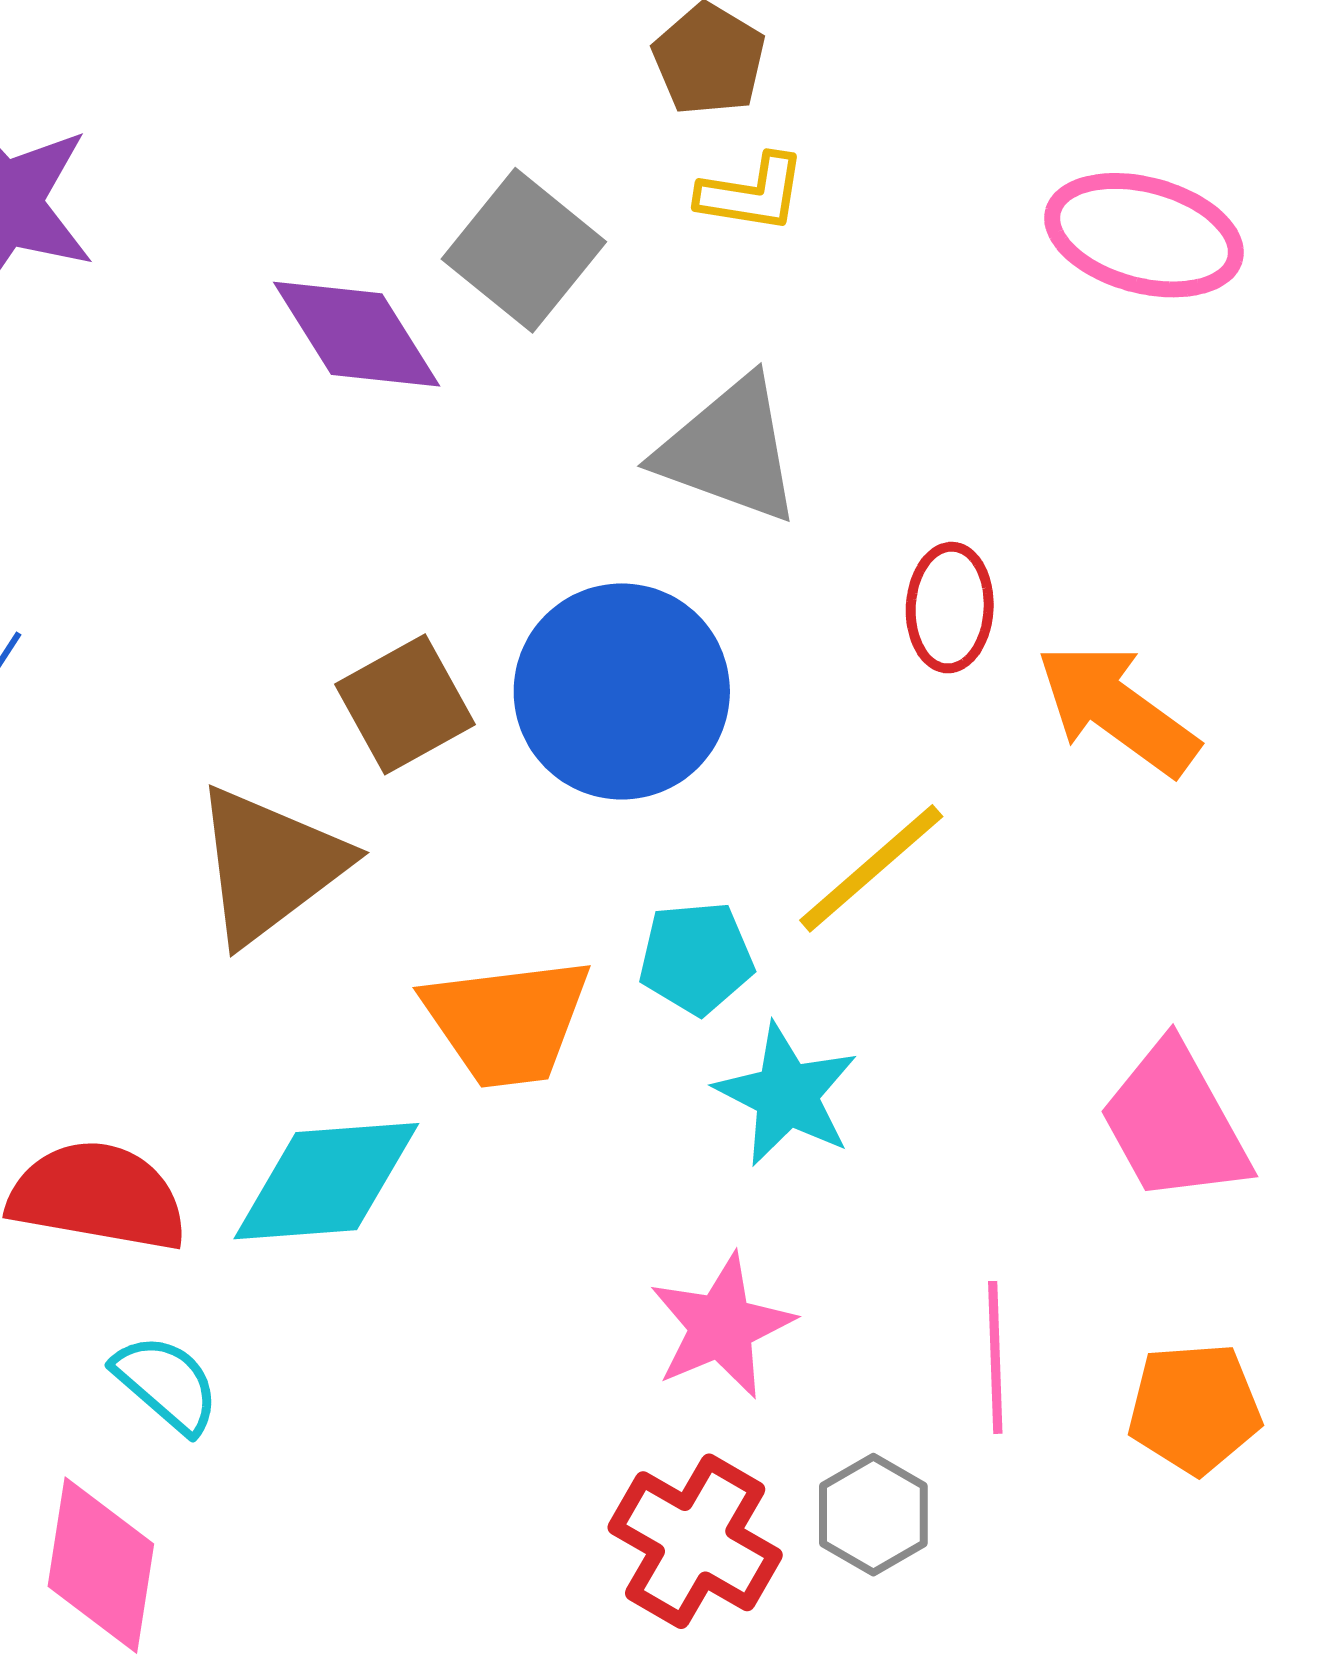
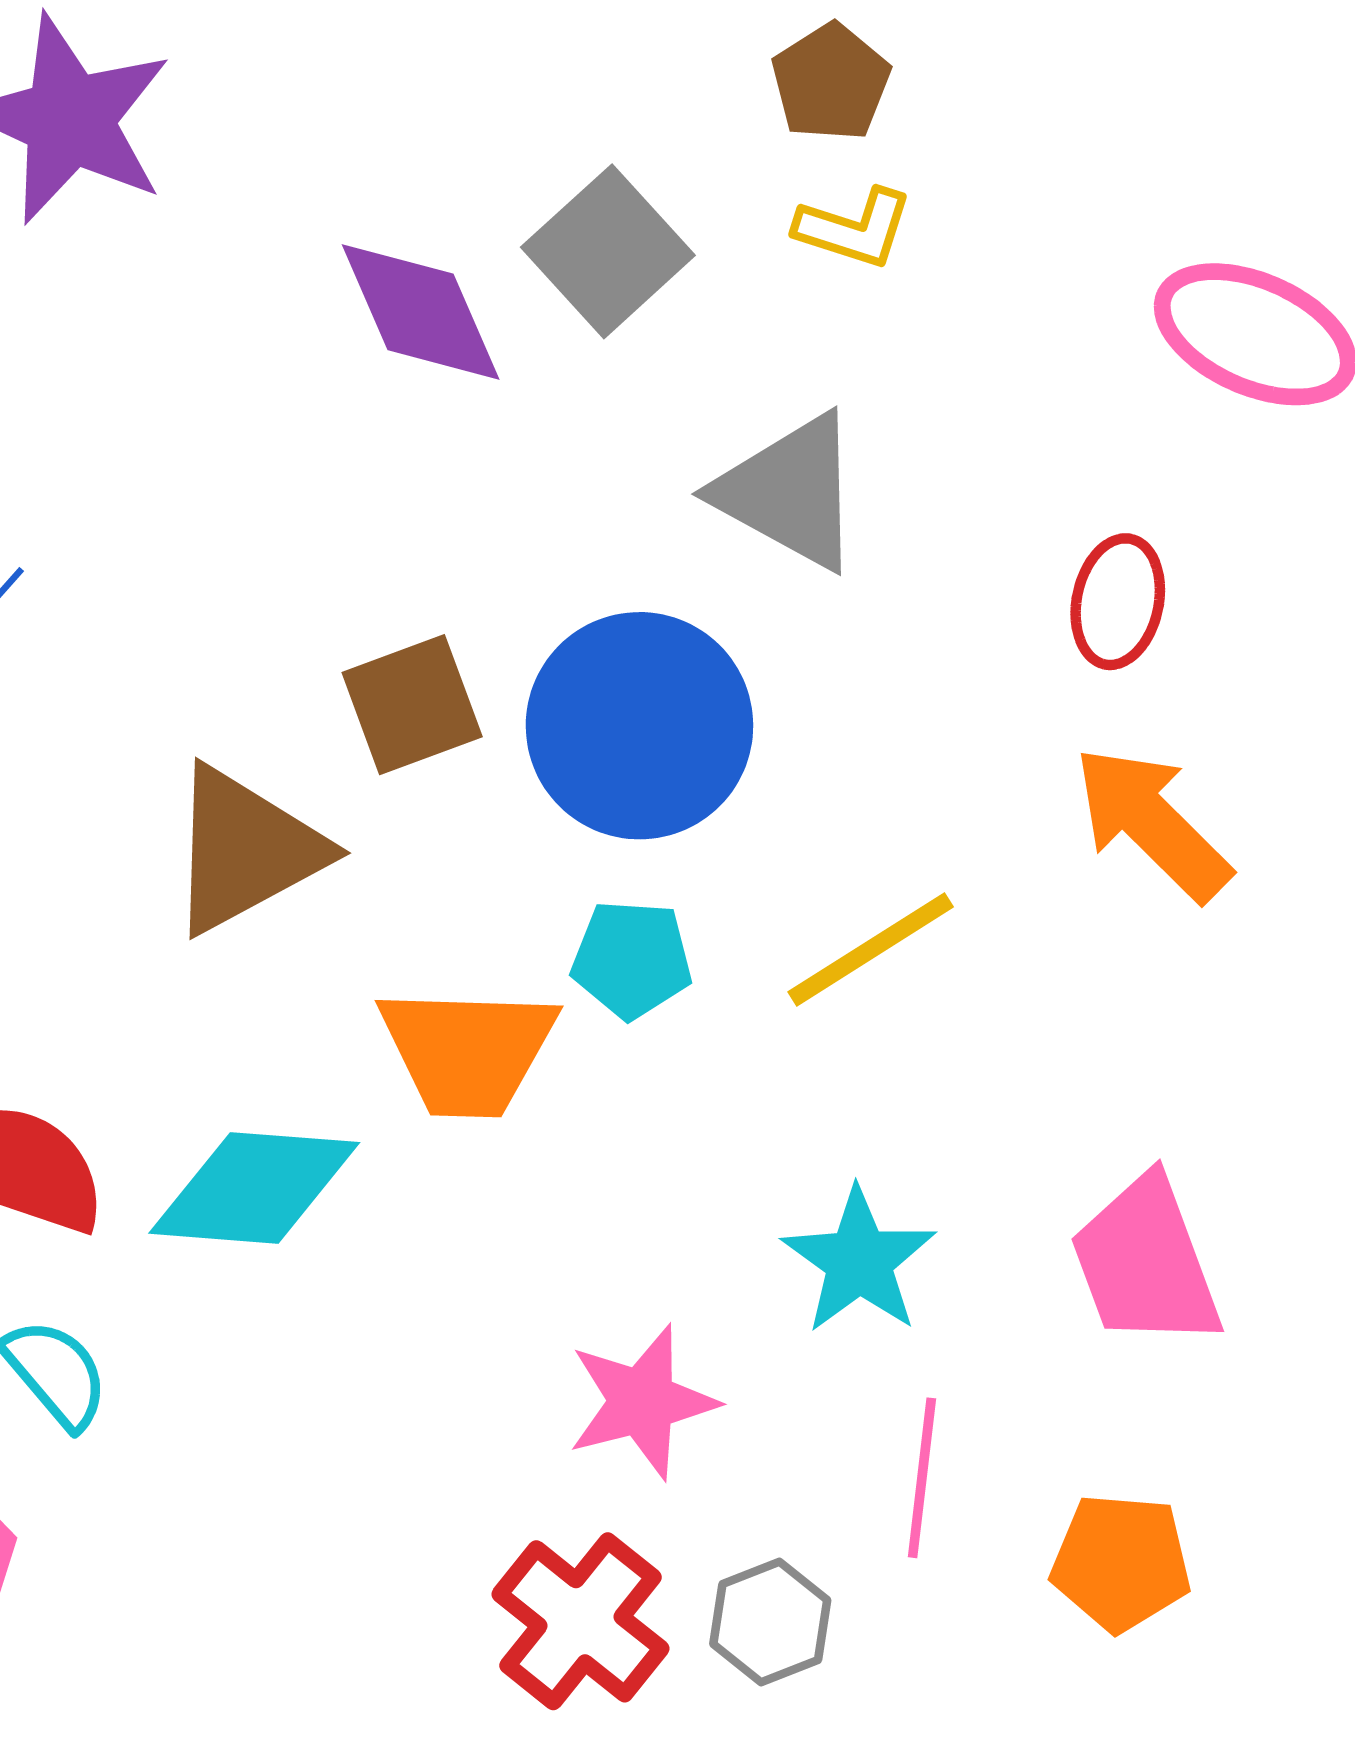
red ellipse: (950, 608) -> (1118, 602), moved
cyan pentagon: (696, 958) -> (632, 959), moved
cyan star: (787, 1095) -> (859, 1261), moved

